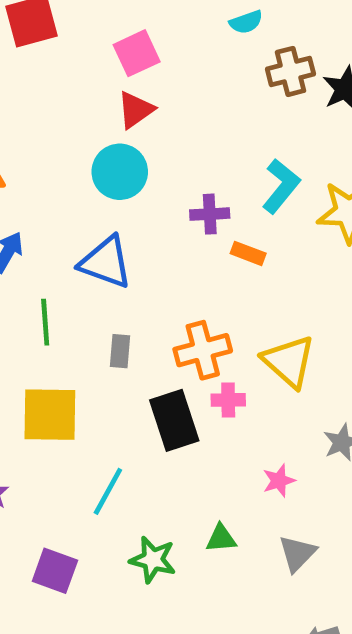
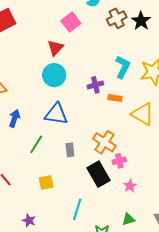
pink square: (137, 53) -> (71, 22), moved
green line: (45, 322) -> (36, 144), turned 48
orange cross: (203, 350) -> (104, 142), turned -30
yellow triangle: (289, 361) -> (143, 114), moved
yellow square: (50, 415) -> (46, 182), size x0.6
pink star: (279, 481) -> (130, 186), moved

